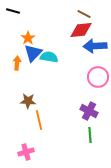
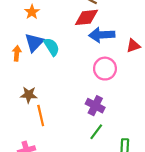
orange star: (28, 38) -> (32, 12), moved
cyan semicircle: (49, 57) -> (52, 47), turned 48
green line: (90, 135) -> (96, 132), turned 42

